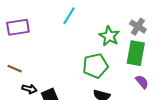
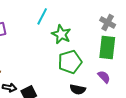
green star: (109, 36) -> (61, 34), moved
purple semicircle: (142, 82) -> (104, 77), moved

